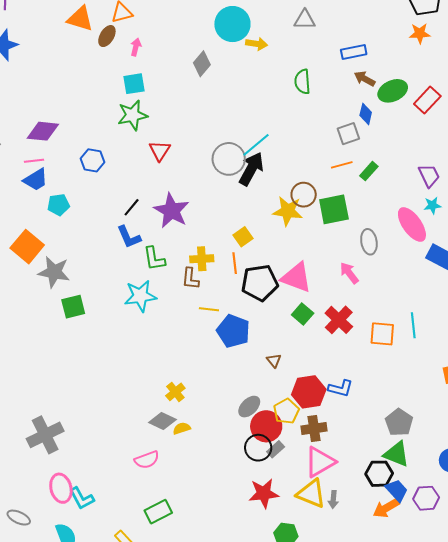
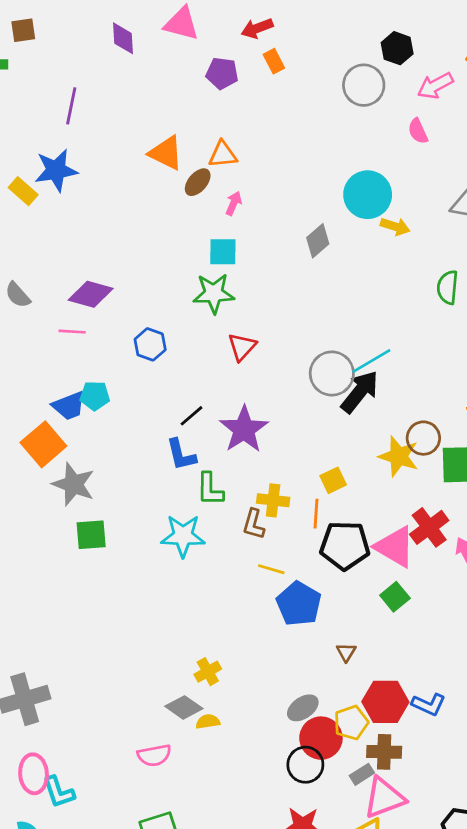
blue trapezoid: (36, 180) -> (69, 406), moved
red cross: (339, 320) -> (429, 527), moved
gray rectangle: (276, 449) -> (362, 774), moved

